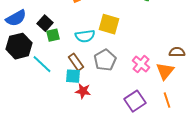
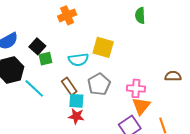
pink cross: (141, 64) -> (136, 88), turned -36
orange triangle: (165, 71) -> (141, 106), moved
cyan square: (73, 76) -> (76, 101), moved

